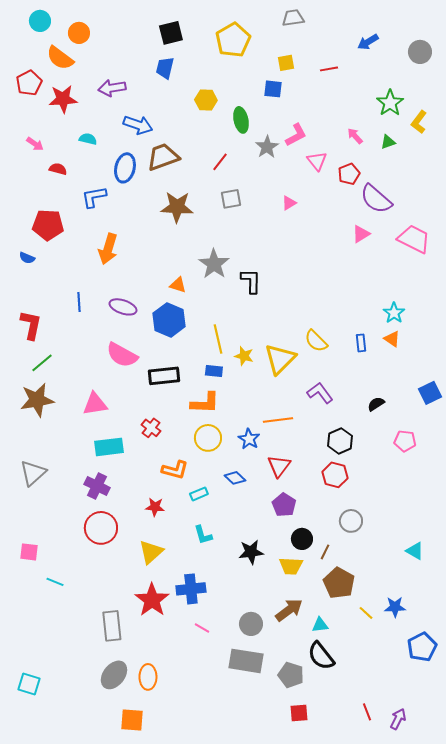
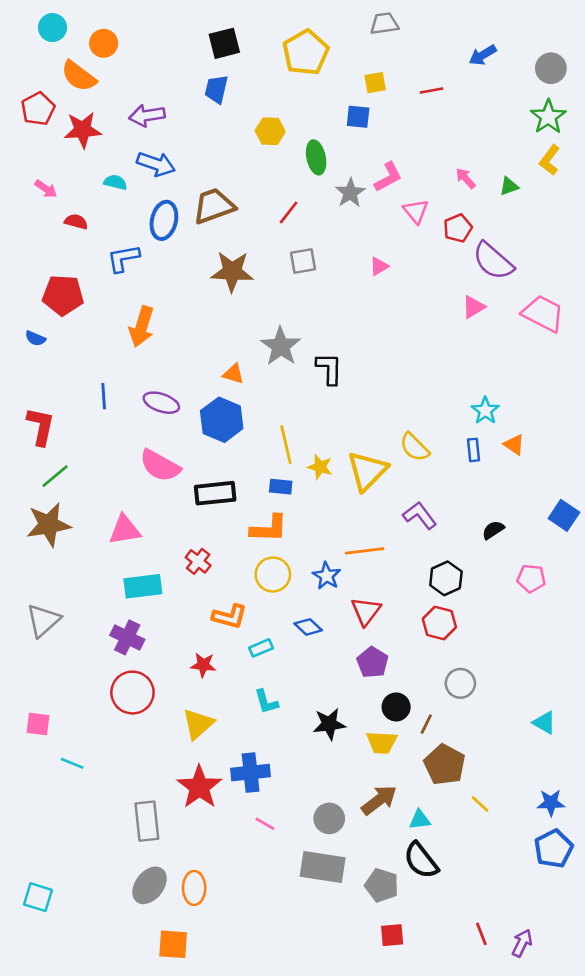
green star: (390, 103) -> (548, 117), moved
blue arrow: (138, 125) -> (156, 164), moved
cyan star: (394, 313) -> (485, 411), moved
blue square: (430, 393) -> (564, 515), turned -30
blue star: (395, 607) -> (551, 803), moved

